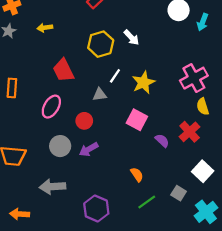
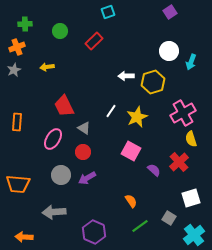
white arrow: (131, 37) -> (126, 76), turned 133
yellow hexagon: (101, 44) -> (153, 82), moved
gray triangle: (100, 95) -> (84, 128), moved, turned 40
white square: (203, 171) -> (191, 198), turned 30

